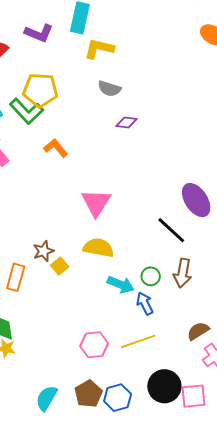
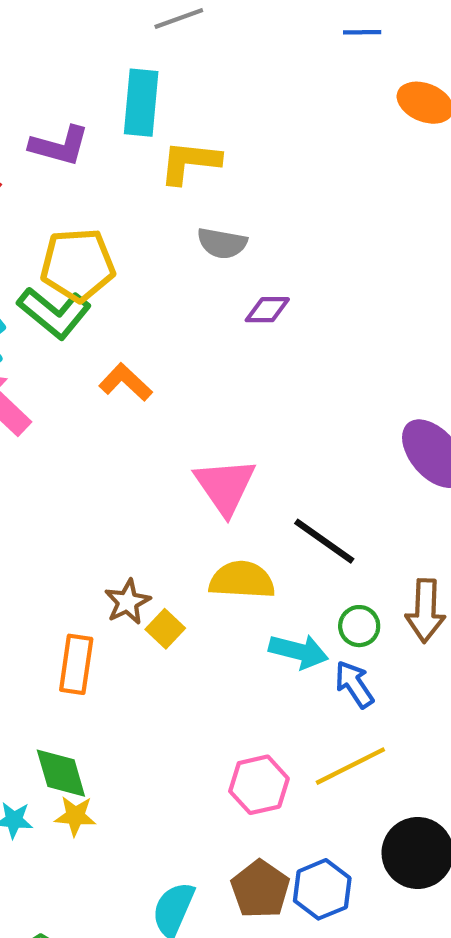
black line: (171, 230) -> (324, 541), moved

